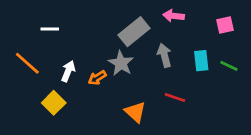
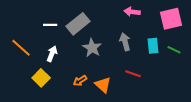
pink square: (225, 25) -> (171, 19), size x1.6
white line: (50, 29) -> (50, 25), moved
gray rectangle: (134, 32) -> (78, 24), moved
orange arrow: (97, 78) -> (80, 81), moved

